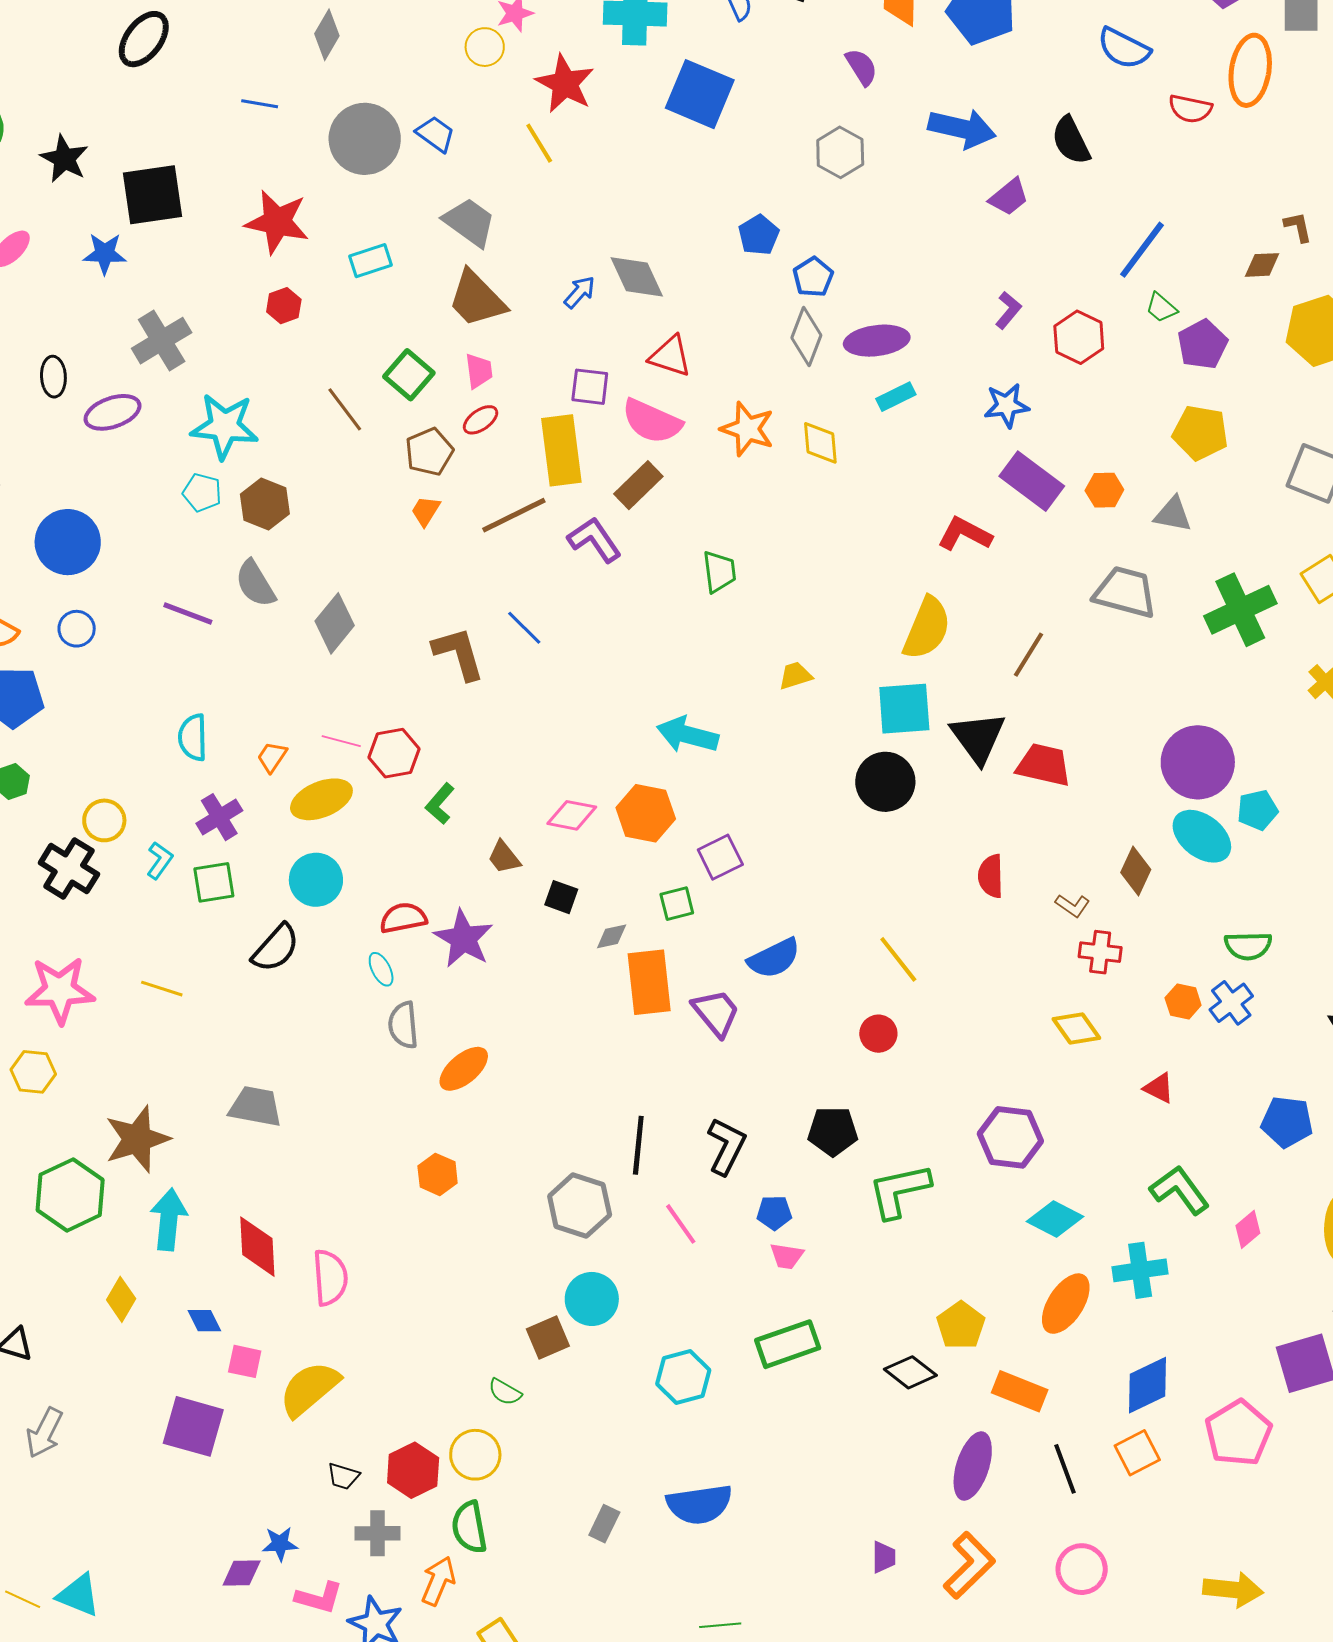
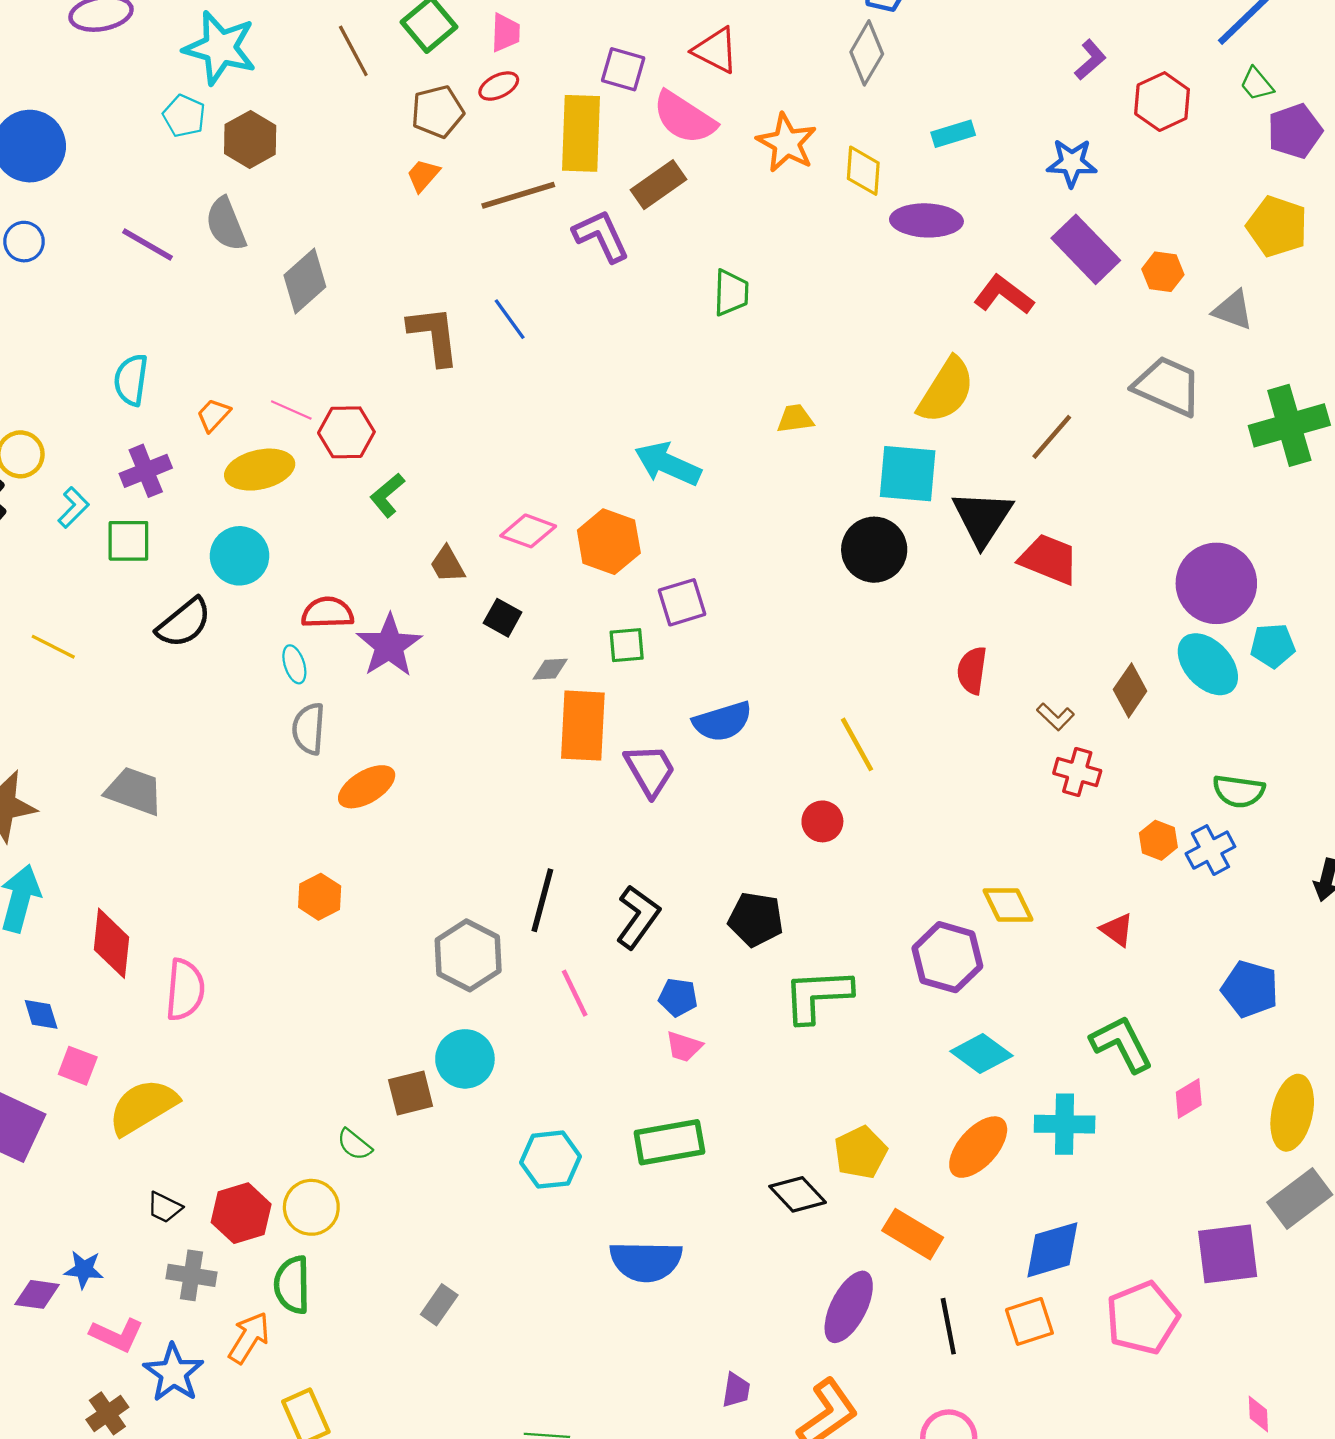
purple ellipse: (877, 341) -> (926, 220), moved
yellow diamond: (1076, 1029) -> (1008, 905), moved
blue semicircle: (699, 1504) -> (646, 1261), moved

